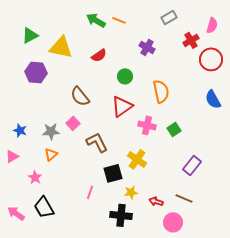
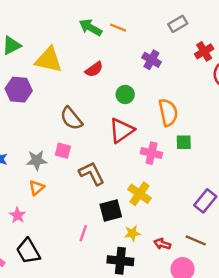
pink square: (73, 123) -> (63, 151), turned -32
green square: (174, 129) -> (184, 142), moved, turned 32

